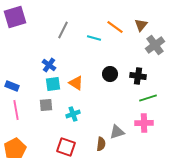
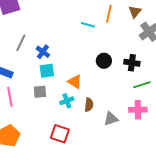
orange line: (115, 27) -> (109, 14), turned 66
gray line: (63, 30) -> (21, 43), moved
orange triangle: (76, 83) -> (75, 82), moved
brown semicircle: (101, 144) -> (89, 105), moved

